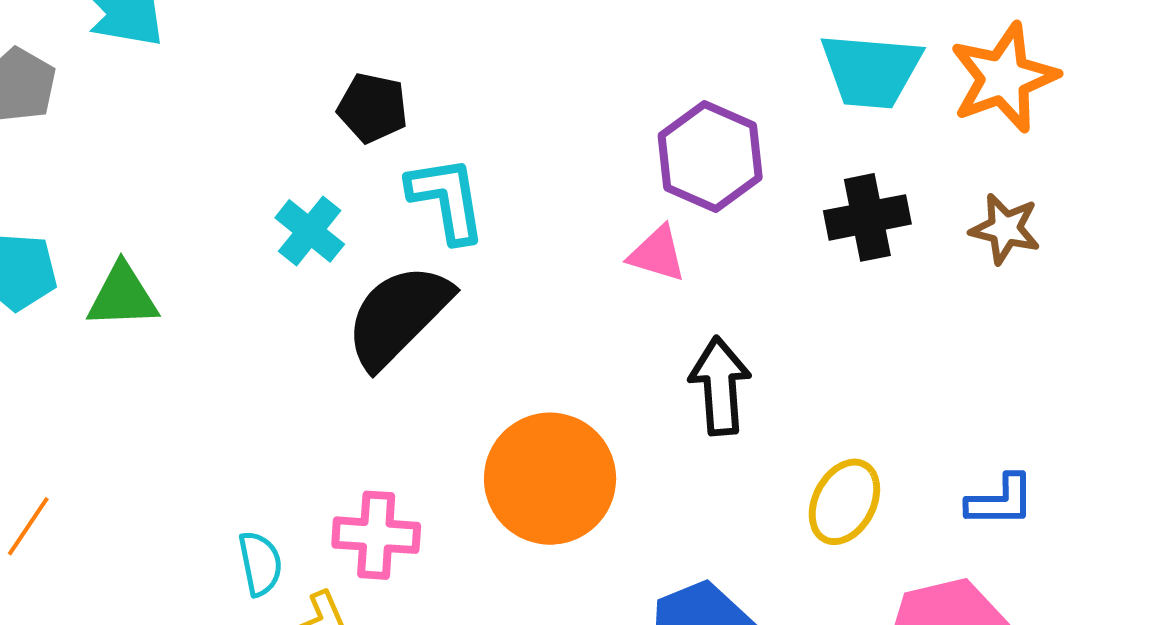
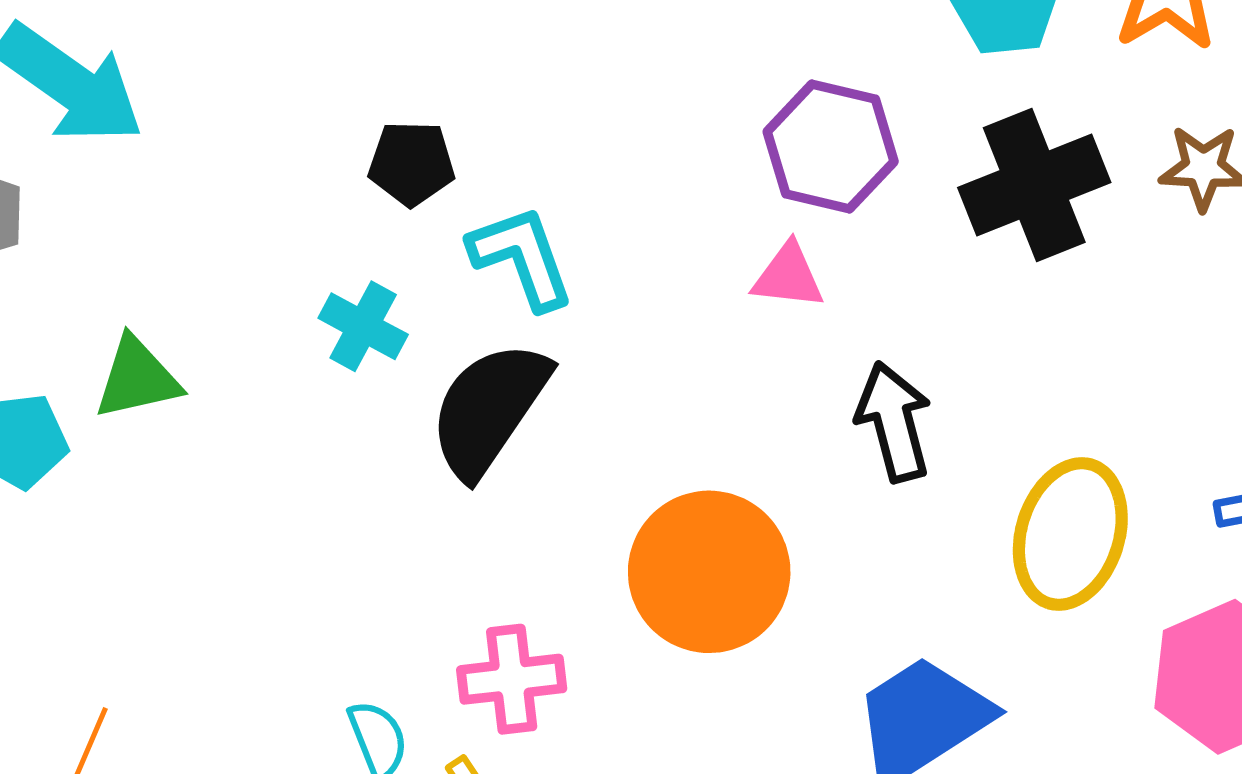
black cross: (867, 217) -> (1034, 185), size x1.4
green triangle: (123, 296) -> (137, 378), moved
yellow ellipse: (844, 502) -> (1070, 534), size x1.4

